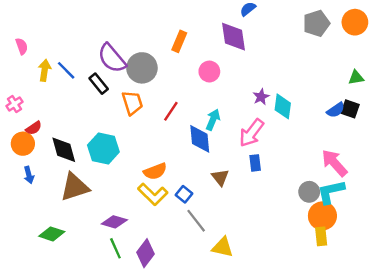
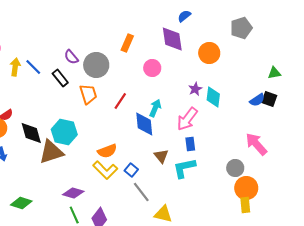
orange circle: (355, 22) -> (209, 53), moved
purple semicircle: (112, 58) -> (71, 57), size x0.6
brown triangle: (75, 187) -> (51, 152), moved
cyan L-shape: (331, 192) -> (184, 168), moved

